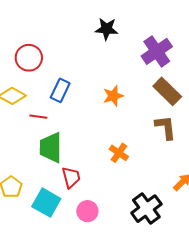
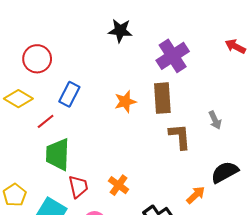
brown rectangle: (167, 91) -> (162, 98), moved, turned 40
red line: (38, 117) -> (46, 121), turned -48
orange cross: (119, 153) -> (119, 185), moved

